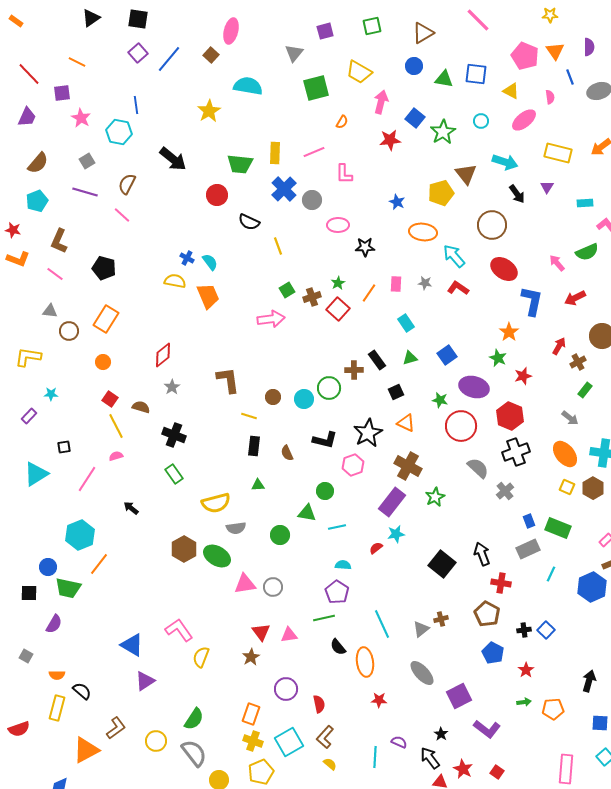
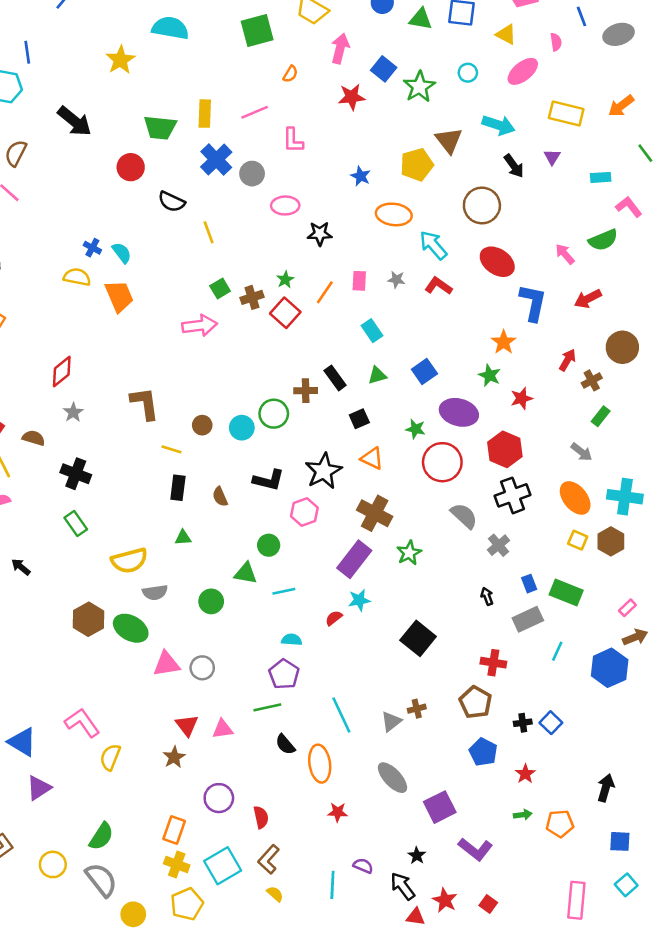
black arrow: (482, 554) -> (487, 596), moved, size x0.6

